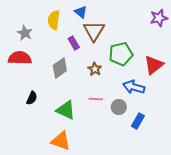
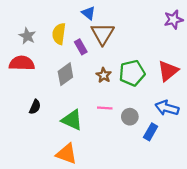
yellow semicircle: (54, 20) -> (59, 34), moved
green pentagon: (121, 54) -> (132, 73), moved
blue arrow: (134, 87) -> (167, 108), moved

